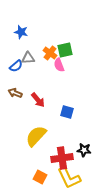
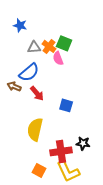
green square: (65, 50) -> (64, 43), turned 35
gray triangle: (28, 58) -> (34, 47), moved
blue semicircle: (16, 66) -> (29, 72), moved, size x1.5
yellow semicircle: (36, 136) -> (35, 129), turned -30

